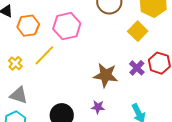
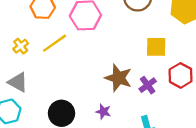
yellow square: (138, 31) -> (156, 47), moved, turned 36
purple cross: (137, 68) -> (148, 85), moved

